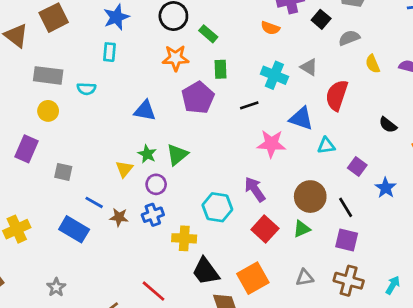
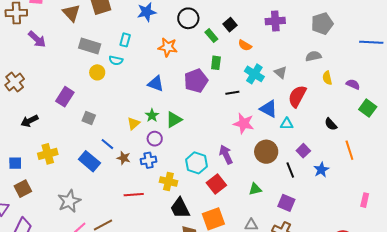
black square: (321, 19) -> (230, 25), moved
orange semicircle: (270, 28) -> (245, 45), moved
cyan rectangle: (109, 52) -> (125, 40), moved
orange star: (176, 58) -> (168, 47), moved
yellow circle: (48, 111) -> (97, 72), moved
cyan triangle: (326, 146) -> (287, 124), moved
brown circle: (310, 197) -> (266, 152), moved
black line: (346, 207) -> (290, 170), moved
red square: (265, 229) -> (216, 184), moved
gray star: (56, 287) -> (69, 201), size x1.6
red line: (153, 291) -> (134, 195), moved, turned -54

